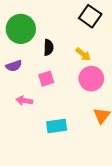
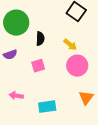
pink arrow: (24, 101) -> (16, 96), moved

